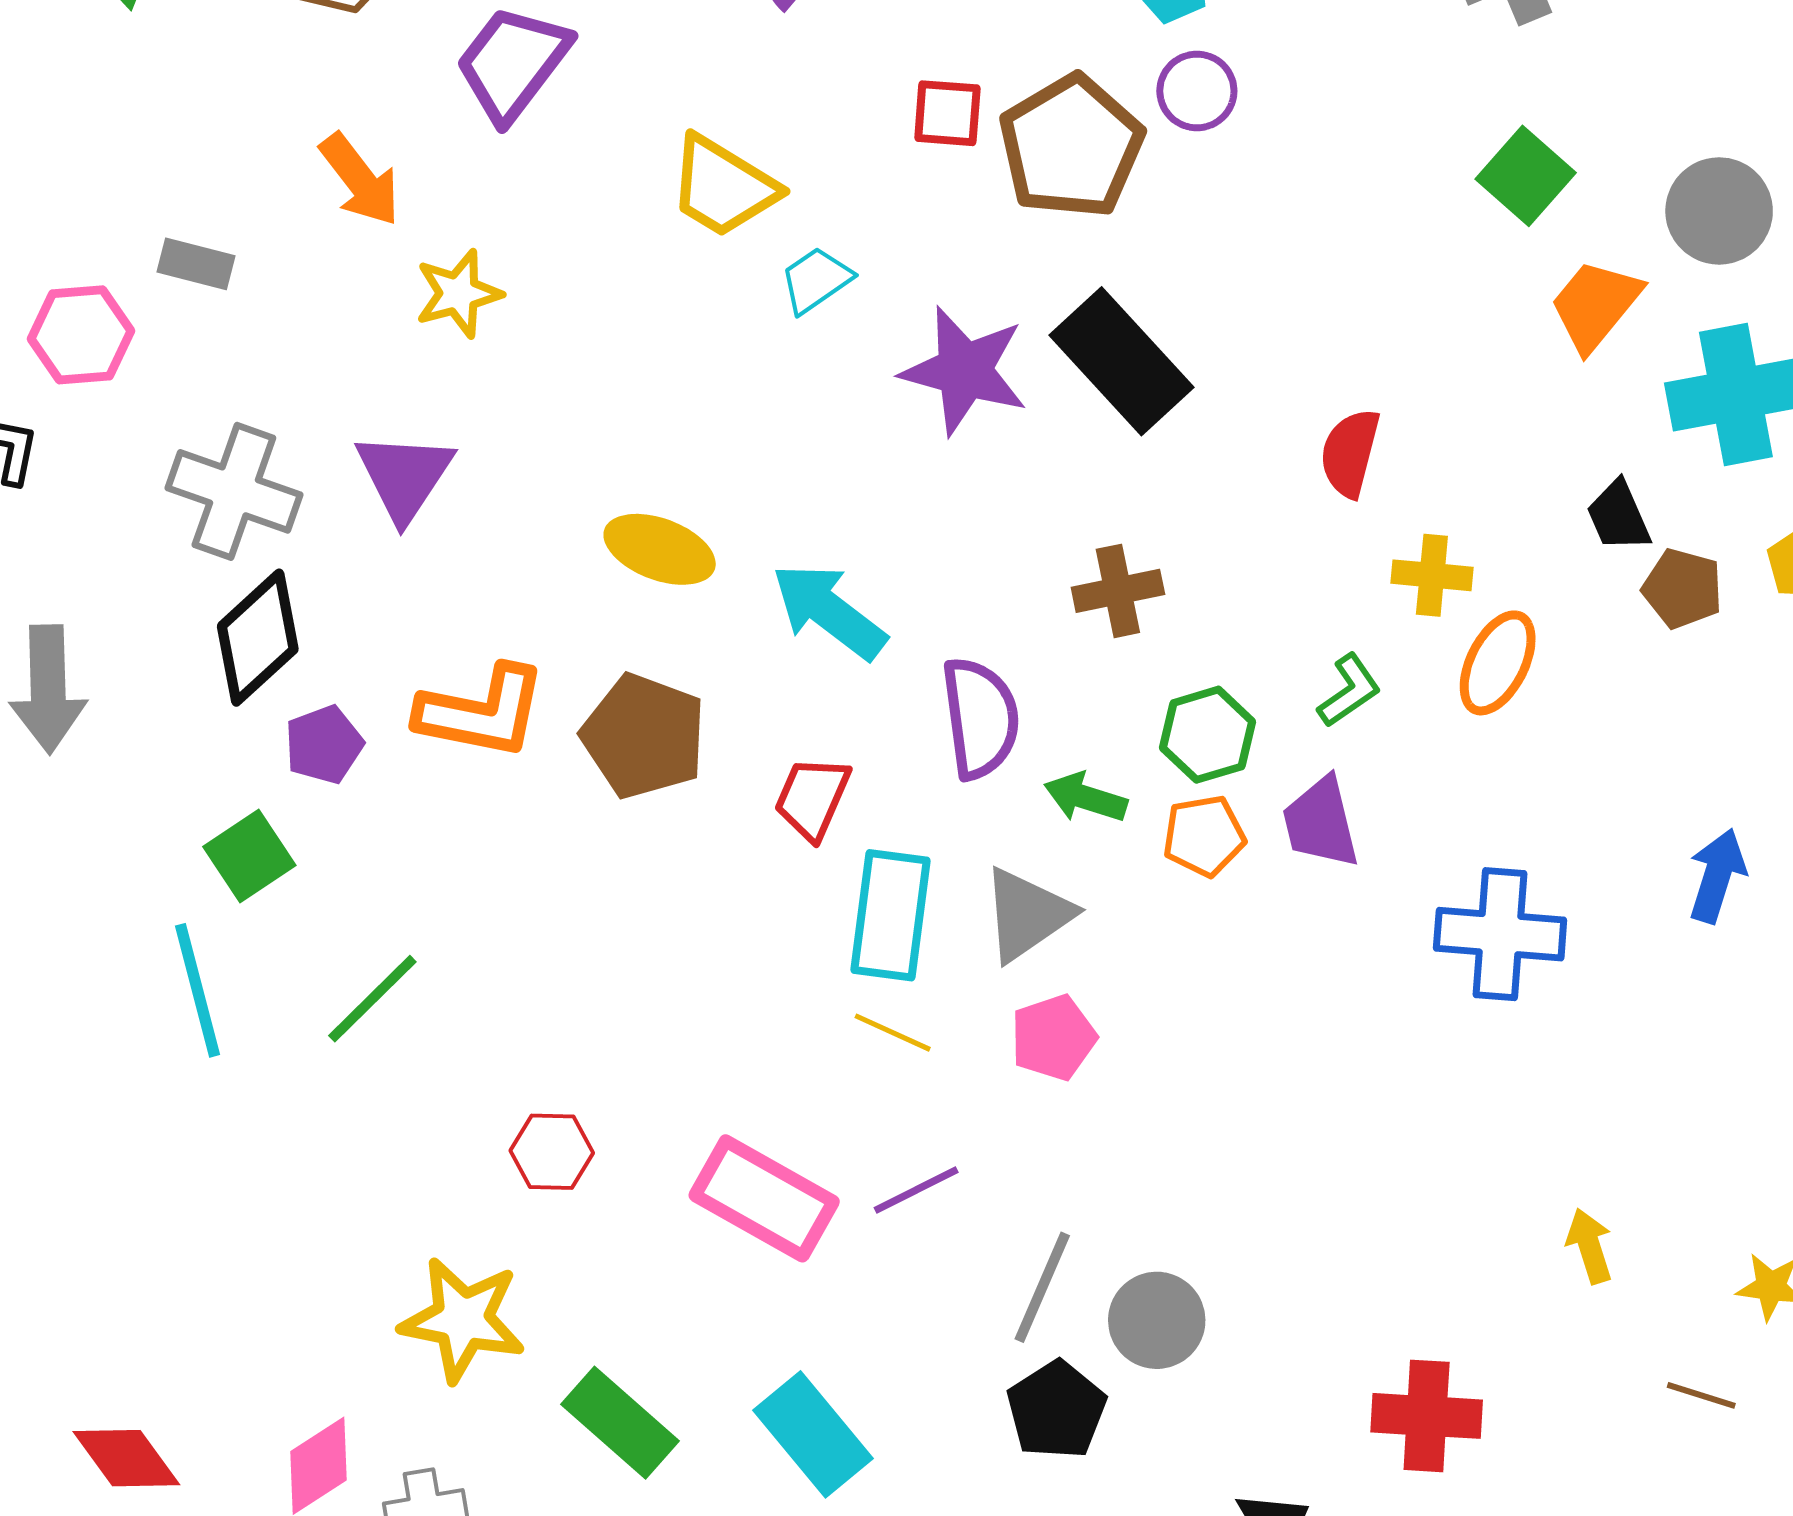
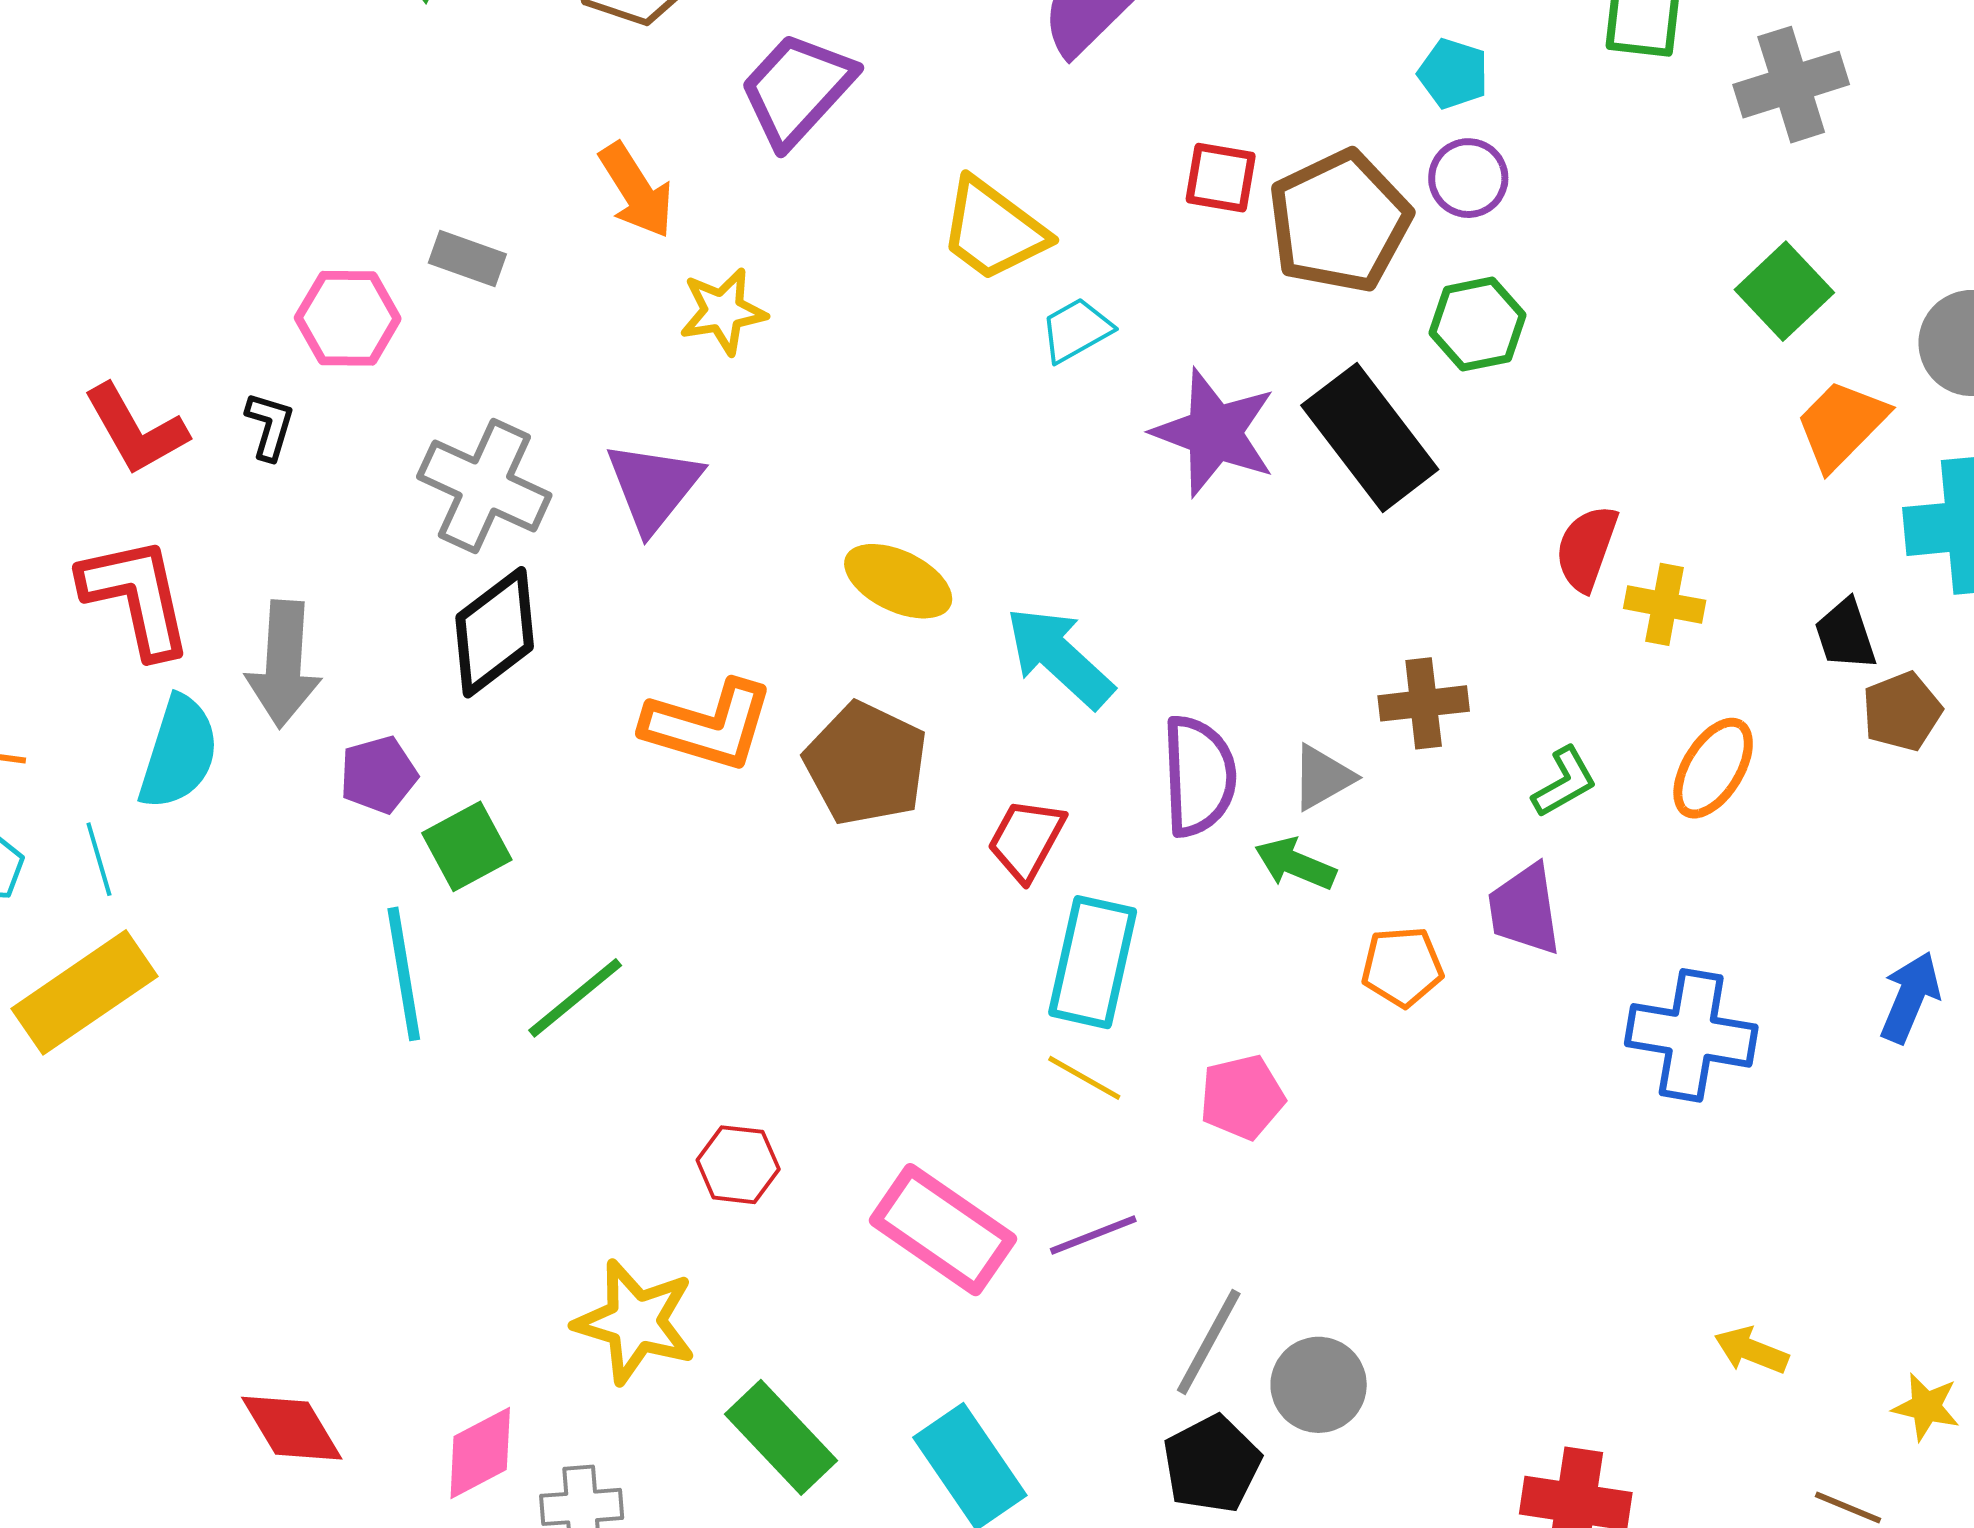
yellow cross: (1432, 575) -> (1665, 604), moved
brown pentagon: (1683, 588) -> (1902, 711), turned 30
brown cross: (1118, 591) -> (1424, 703), moved
green hexagon: (1207, 735) -> (1478, 324), moved
purple pentagon: (324, 745) -> (378, 775), moved
orange pentagon: (1204, 836) -> (1402, 967), moved
gray triangle: (1027, 914) -> (1322, 777), moved, size x0.7
yellow arrow: (1590, 1246) -> (1751, 1350), turned -56

